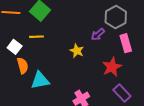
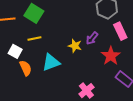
purple arrow: (98, 34) -> (92, 38), moved
cyan triangle: (40, 80) -> (51, 62), moved

